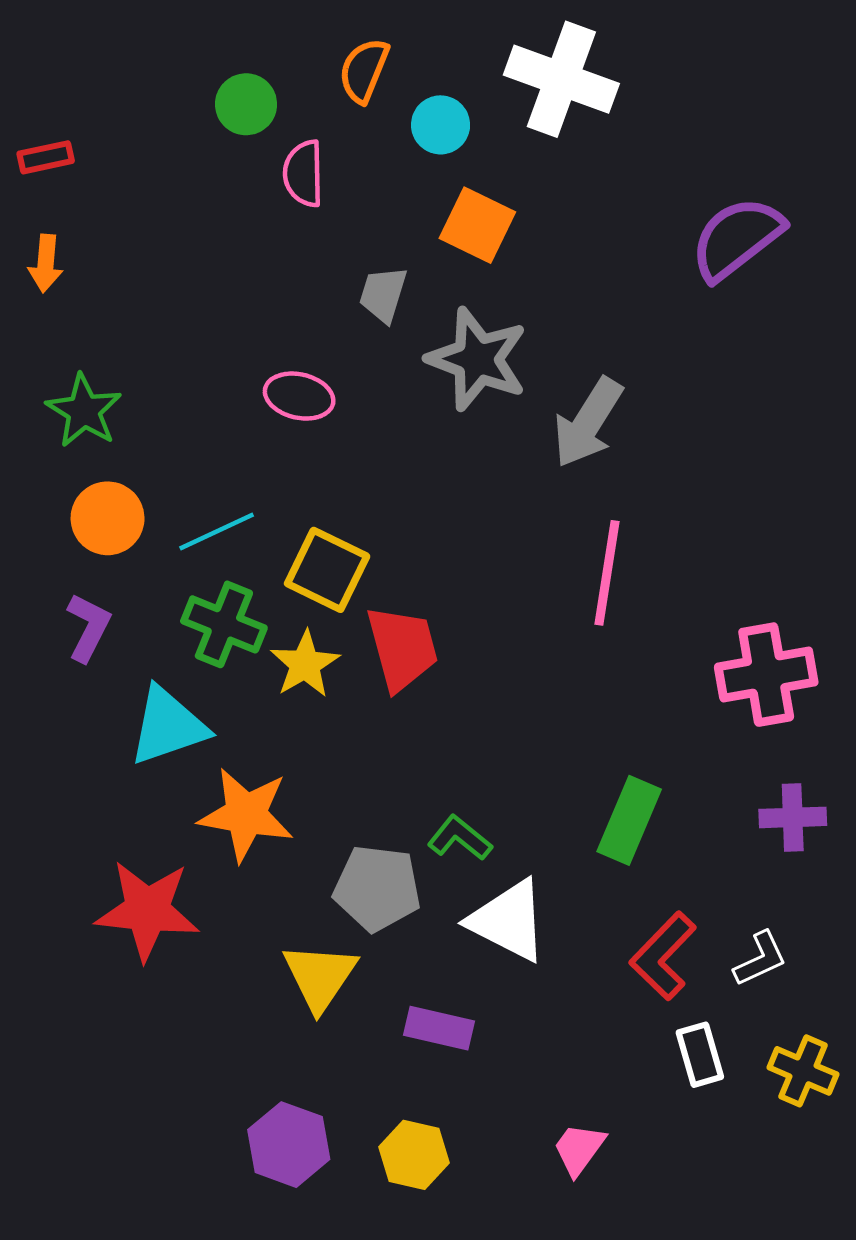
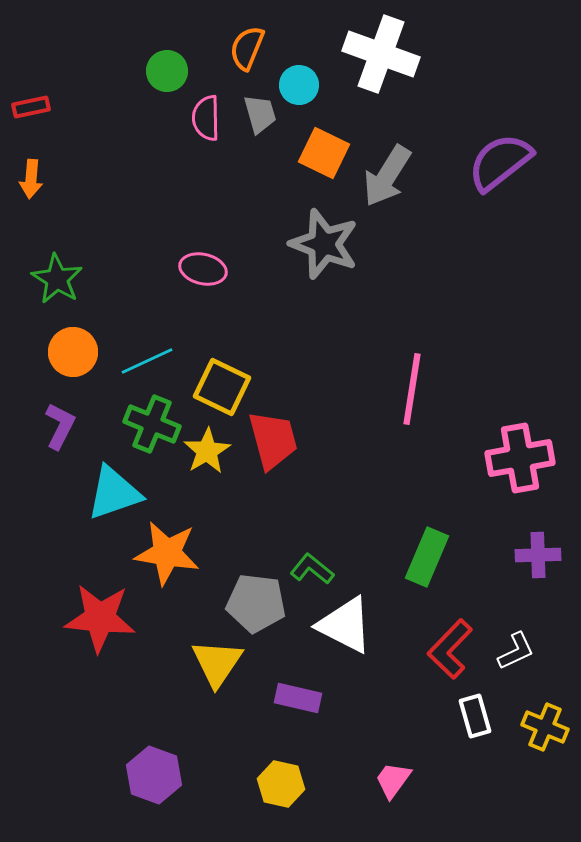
gray trapezoid: (383, 294) -> (260, 114), moved, turned 147
gray arrow: (588, 423) -> (387, 176), moved
purple hexagon: (289, 1145) -> (154, 775), moved

